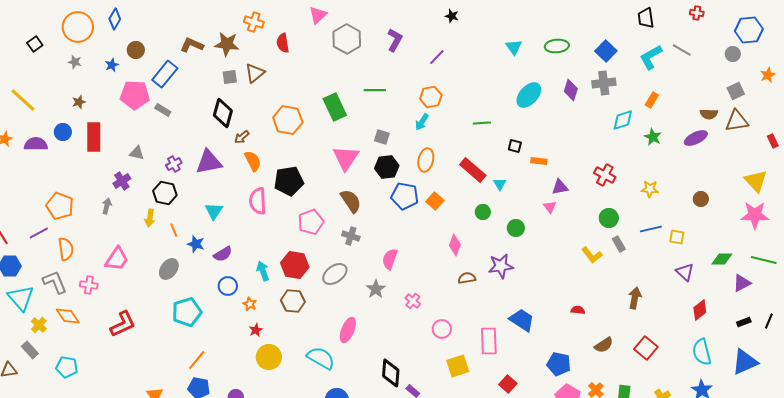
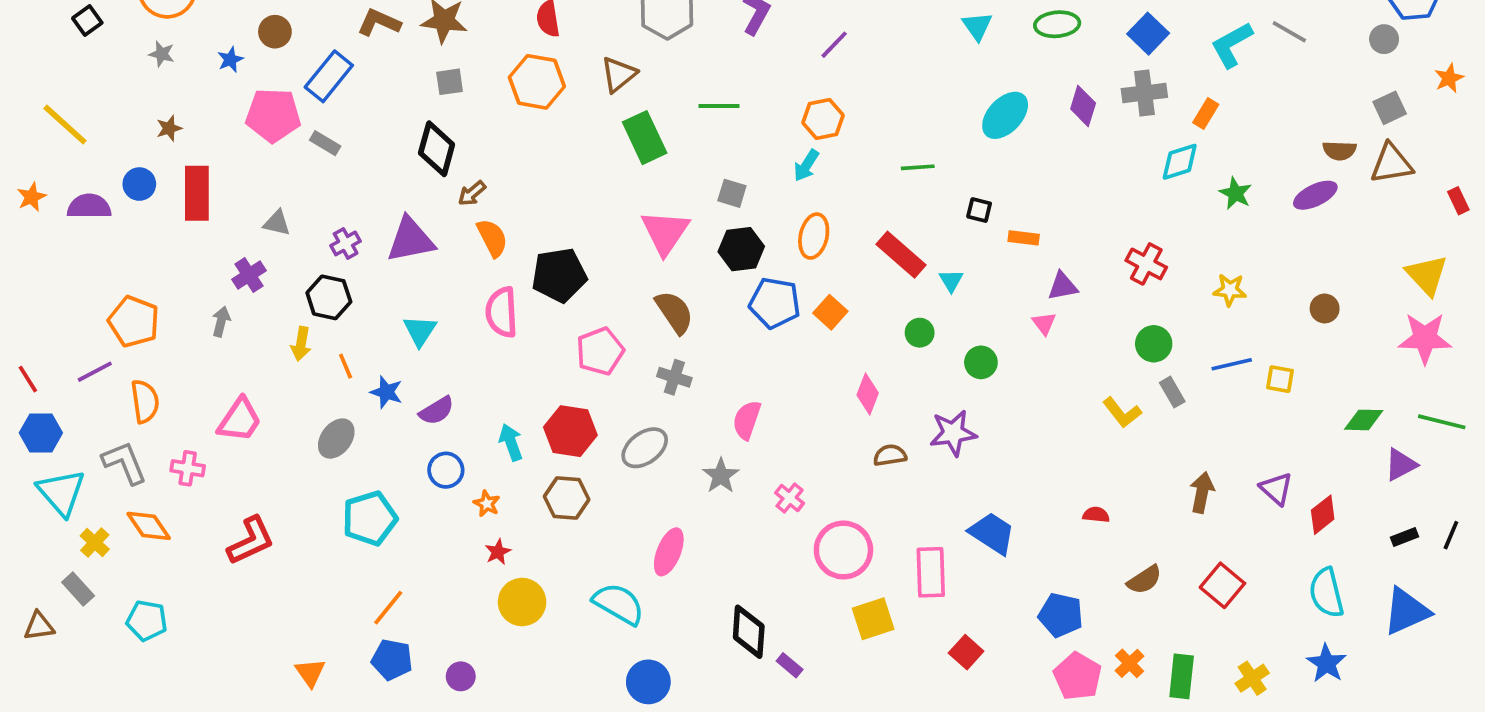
brown triangle: (255, 73) -> (619, 74), moved
orange rectangle: (652, 100) -> (1206, 113), moved
orange hexagon: (288, 120) -> (537, 82), moved
purple triangle: (685, 272) -> (1276, 489), moved
pink circle: (442, 329) -> (843, 550), size x1.6

